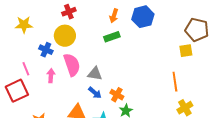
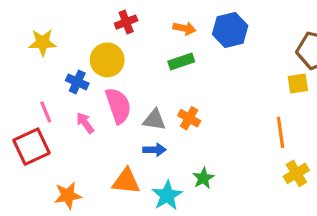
red cross: (69, 12) -> (126, 22), moved
orange arrow: (114, 16) -> (184, 28), turned -96
pink arrow: (51, 76) -> (85, 123), turned -40
blue arrow: (95, 93) -> (154, 150), turned -40
orange cross: (117, 95) -> (189, 118), moved

